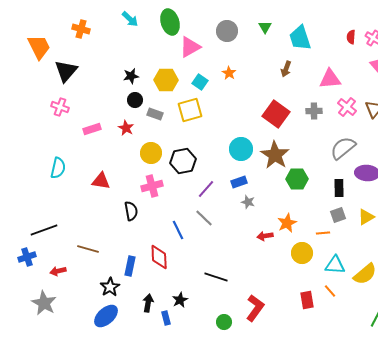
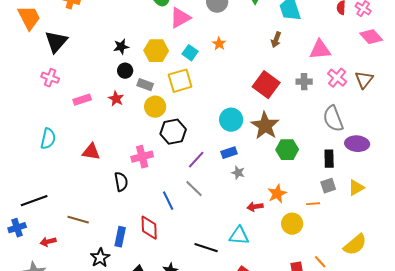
gray semicircle: (343, 148) -> (333, 119), turned -72
yellow circle: (151, 153) -> (155, 107), moved
cyan triangle: (335, 265) -> (239, 236), moved

